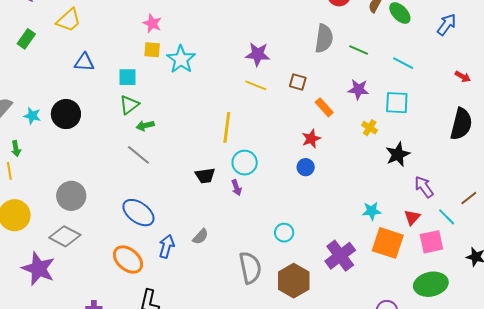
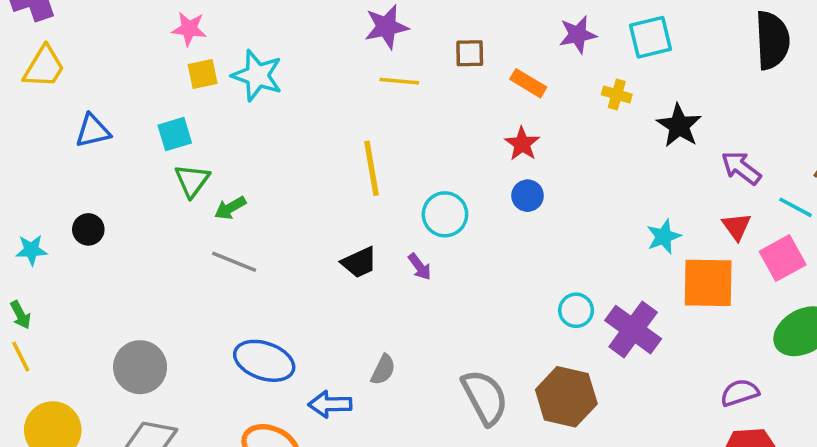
black circle: (66, 114) -> (88, 229), size x0.6
cyan circle: (245, 163) -> (445, 214), moved
cyan circle: (284, 233) -> (576, 310), moved
blue arrow: (167, 246) -> (330, 404), turned -90

